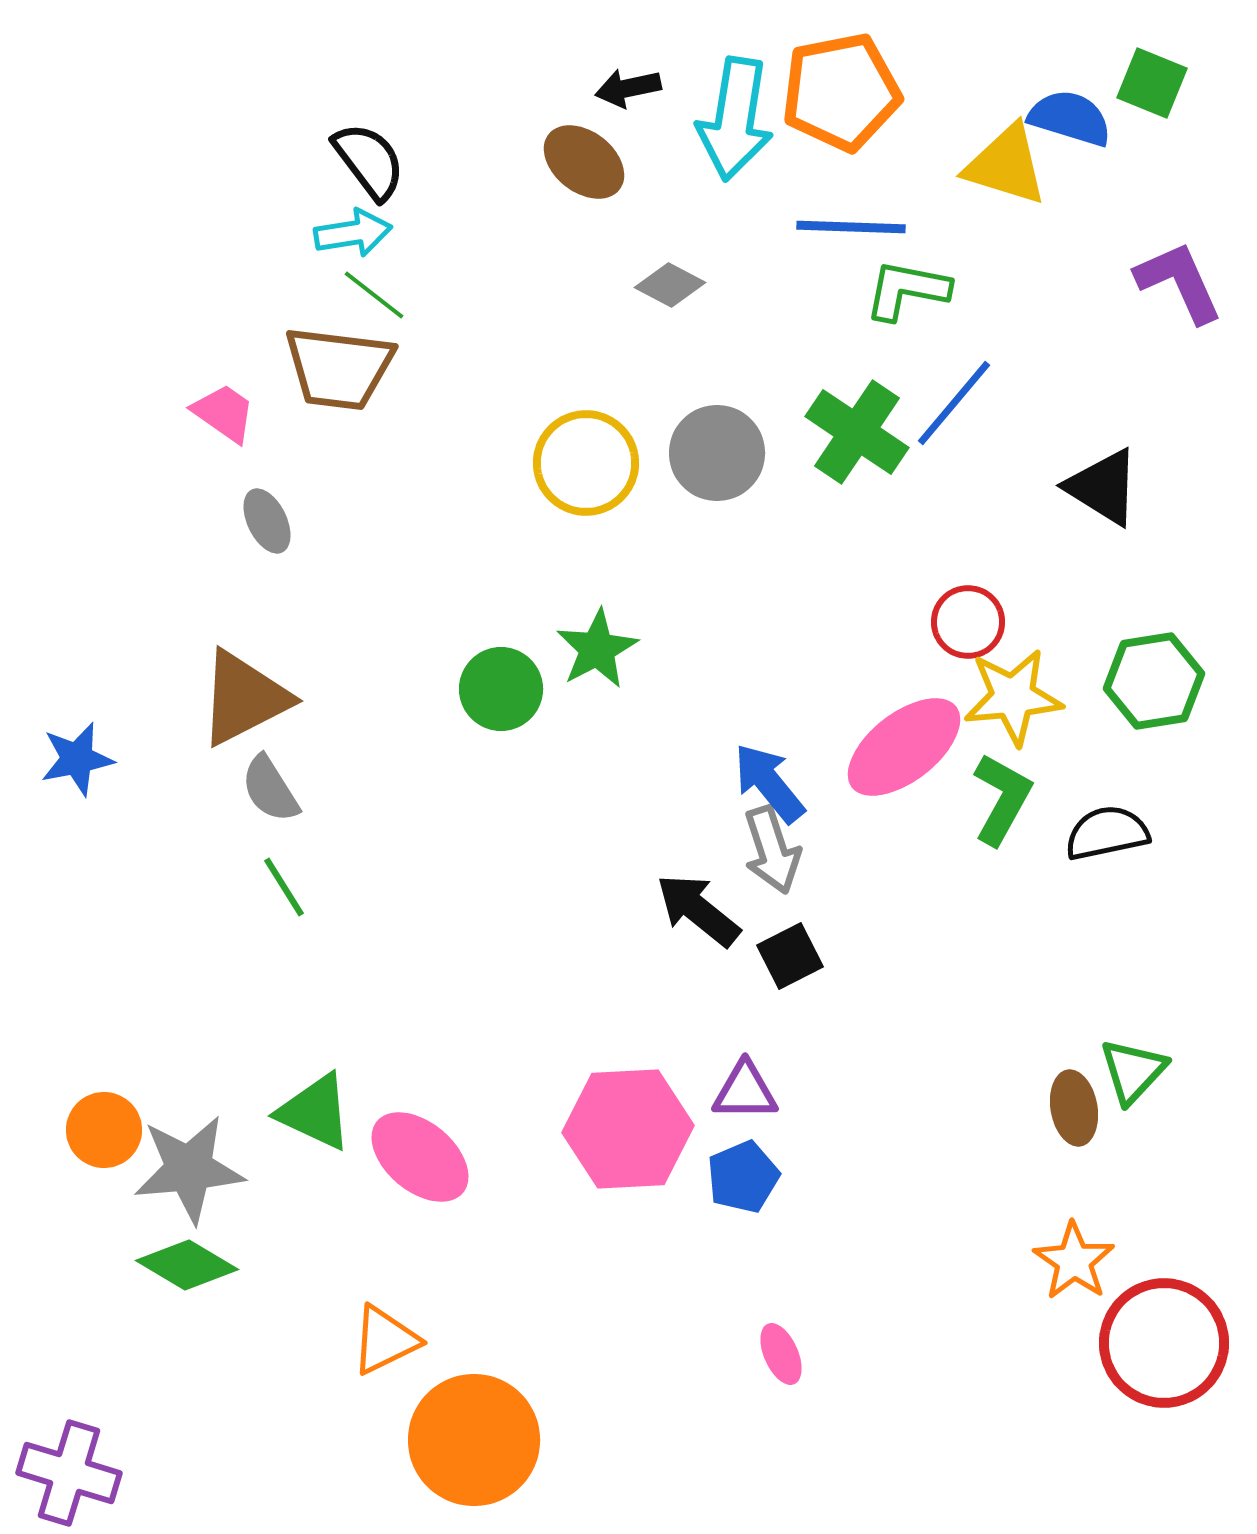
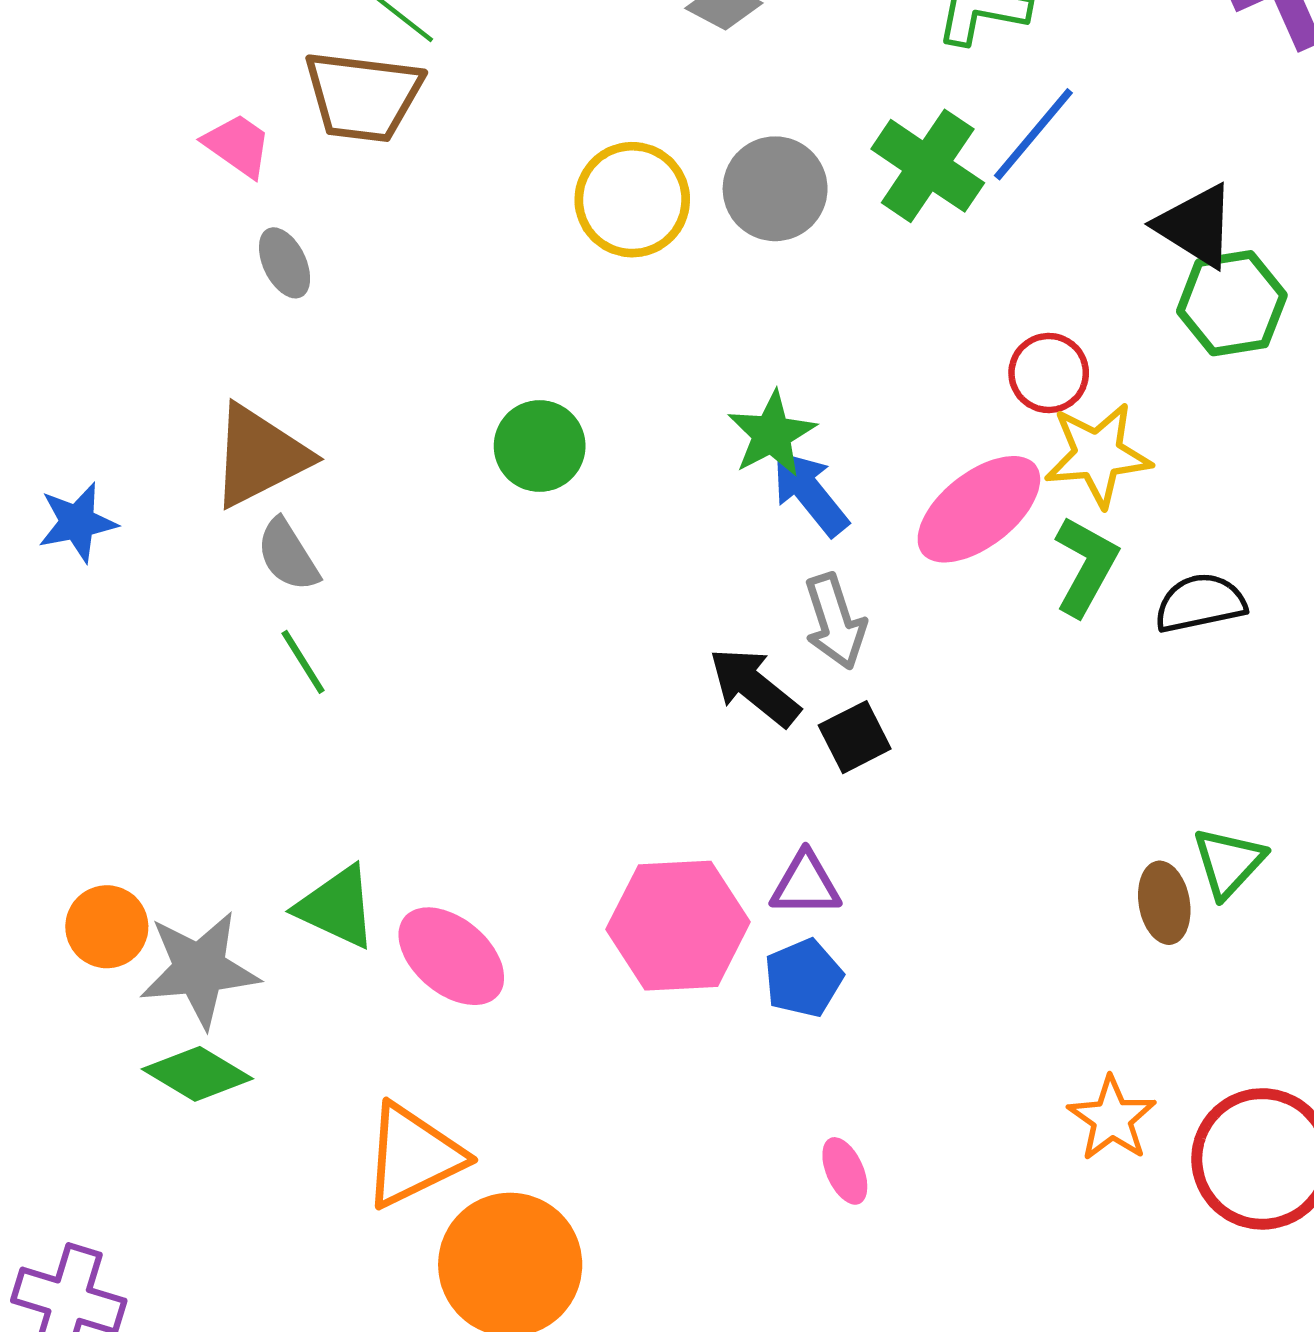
green star: (597, 649) -> (772, 434), moved
green hexagon: (1154, 681) -> (1232, 303), moved
blue arrow: (769, 783) -> (810, 493), moved
orange star: (1074, 1261) -> (1112, 1119), moved
orange triangle: (385, 1340) -> (413, 1156), size x1.4

